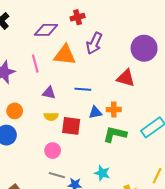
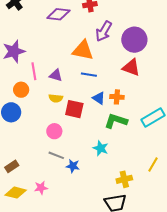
purple circle: (144, 48) -> (134, 40), moved
orange triangle: (65, 55) -> (83, 50), moved
pink line: (35, 64) -> (34, 71), moved
blue triangle: (95, 112) -> (99, 98), turned 40
cyan star: (102, 173) -> (101, 148), moved

